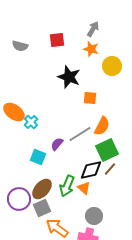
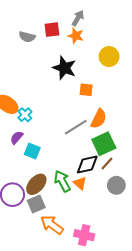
gray arrow: (93, 29) -> (78, 18), moved
gray semicircle: (20, 46) -> (27, 37), moved
orange star: (91, 49) -> (76, 36), moved
purple semicircle: (57, 144) -> (17, 138), moved
green arrow: (67, 186) -> (62, 181), turned 130
gray circle: (94, 216) -> (116, 185), moved

